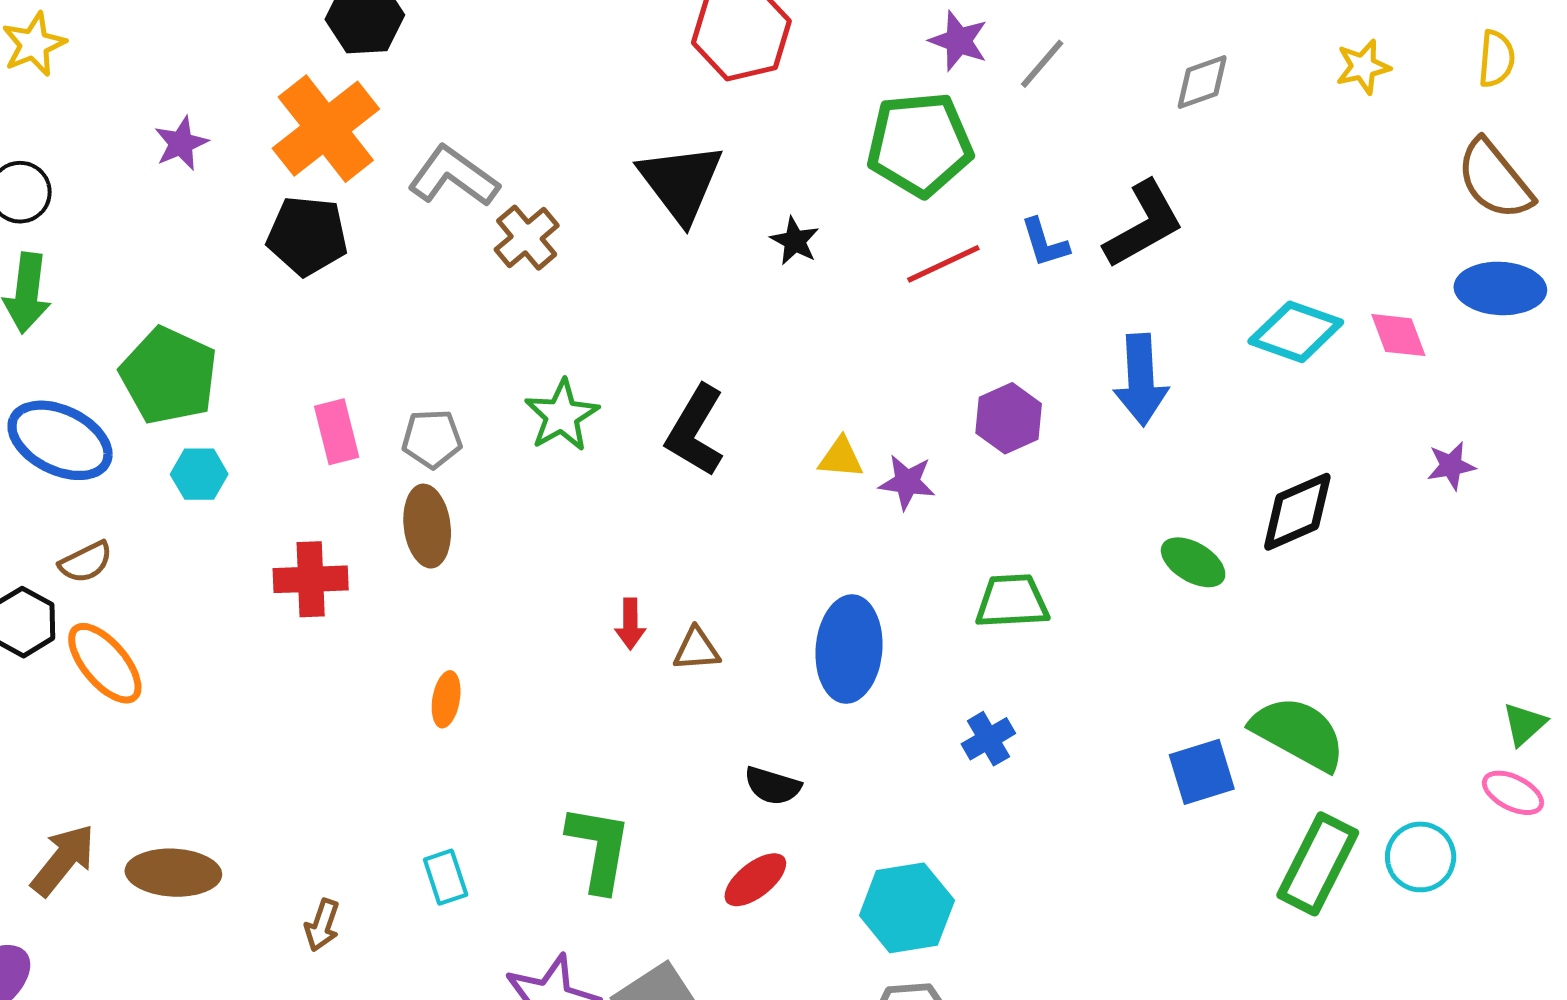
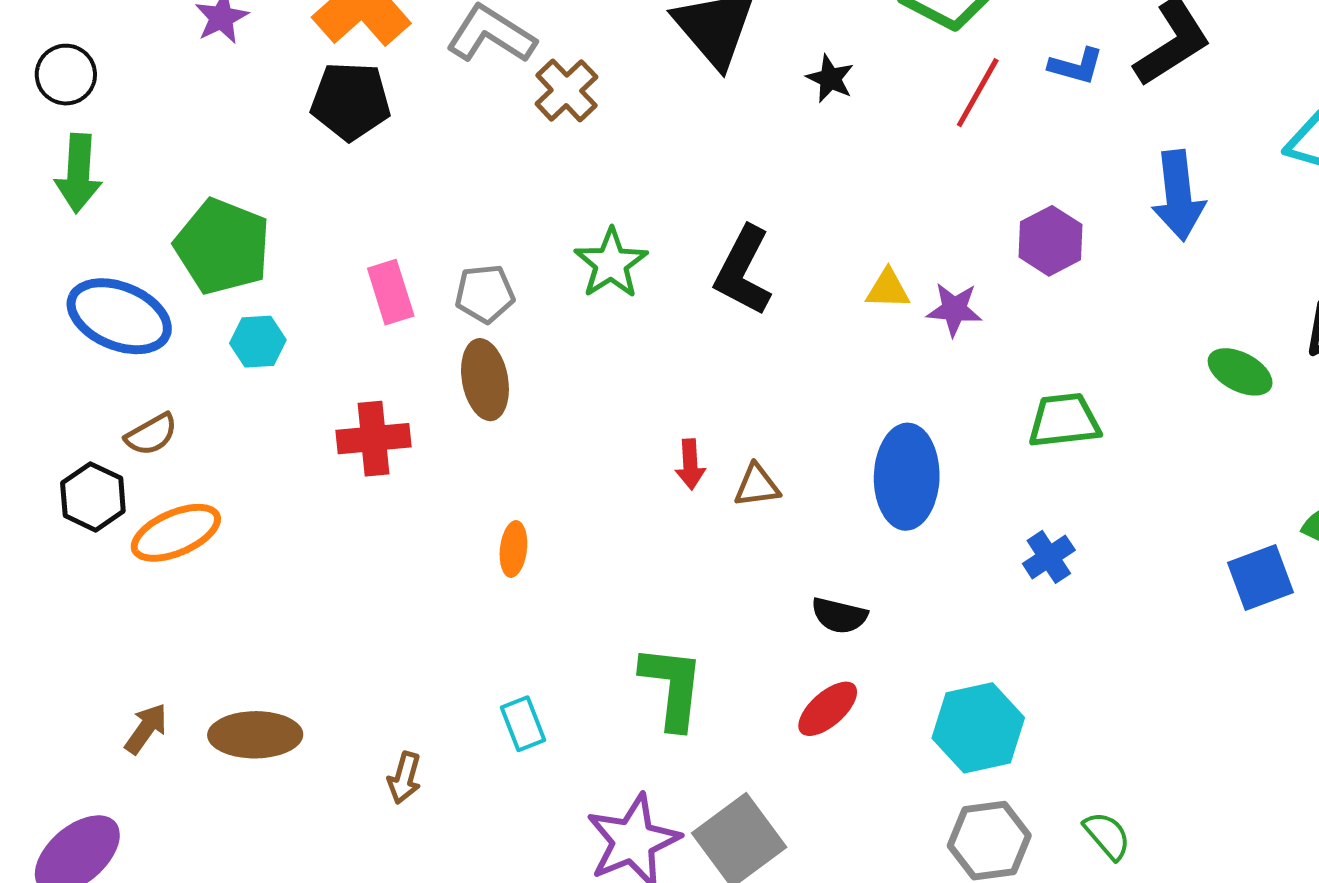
blue L-shape: (1045, 243) -> (1076, 66), turned -54
red line: (943, 264) -> (978, 93), turned -32
orange ellipse: (105, 663) -> (176, 533), turned -70
brown arrow: (63, 860) -> (146, 729), size x0.7

